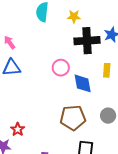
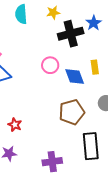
yellow rectangle: (107, 70) -> (95, 67), moved
red star: (18, 129) -> (15, 125), moved

